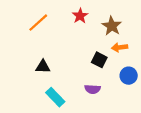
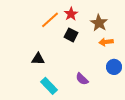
orange line: (38, 23) -> (50, 20), moved
black square: (99, 60) -> (71, 35), moved
purple semicircle: (92, 89) -> (82, 79), turned 40

